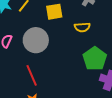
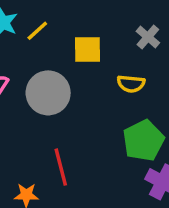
red line: (32, 75) -> (61, 167), moved

